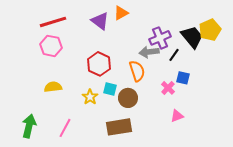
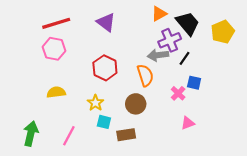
orange triangle: (121, 13) -> (159, 14), moved
black trapezoid: (192, 37) -> (188, 23), moved
cyan square: (110, 89) -> (104, 122), moved
brown rectangle: (119, 127) -> (126, 135), size x0.7

